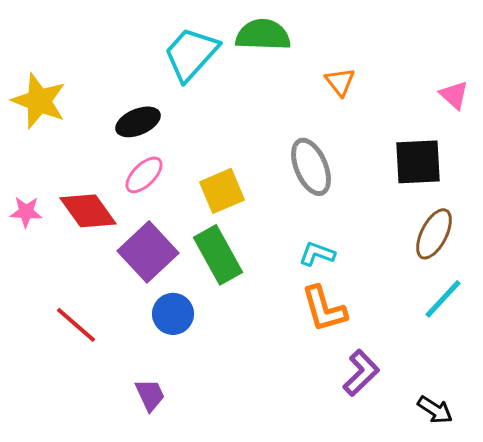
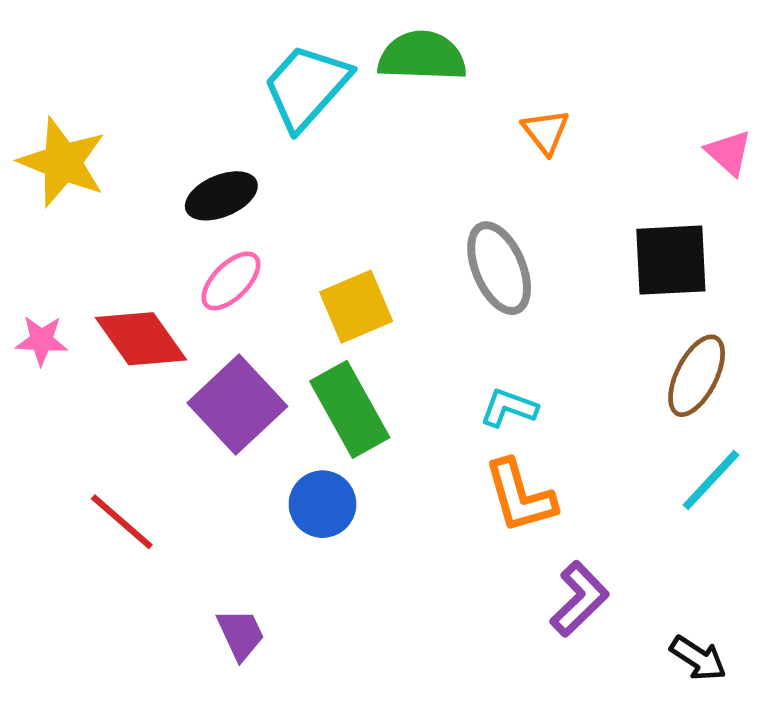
blue circle: (173, 314) -> (322, 504), moved

